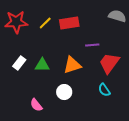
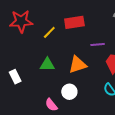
yellow line: (45, 23) -> (49, 32), moved
white rectangle: (19, 63) -> (15, 77), moved, turned -64
pink semicircle: (36, 105) -> (51, 105), moved

